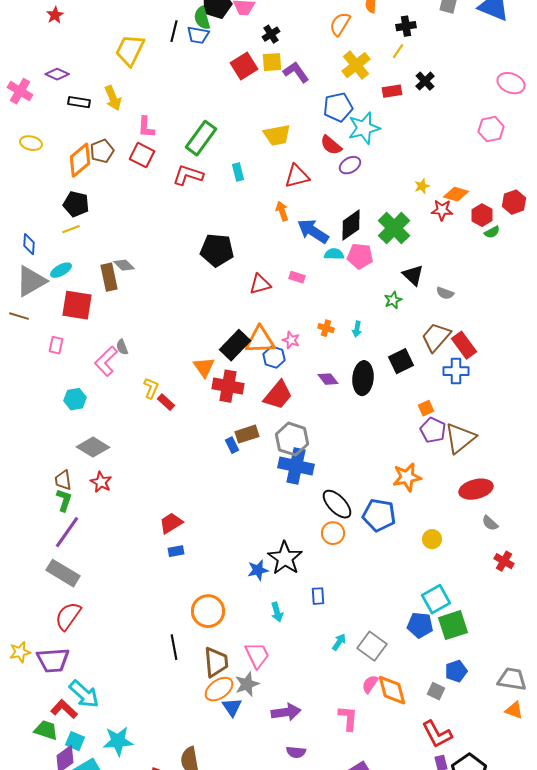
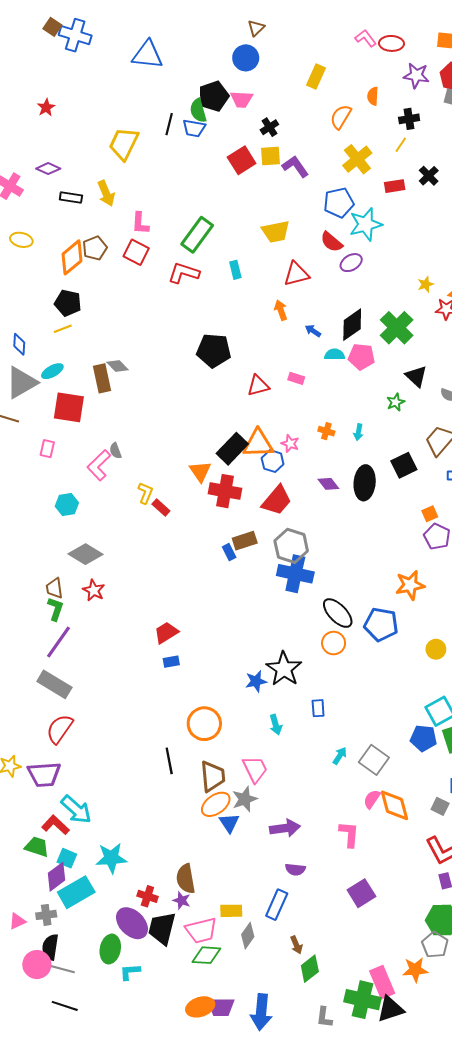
blue arrow: (313, 231) -> (313, 331), size x0.5

